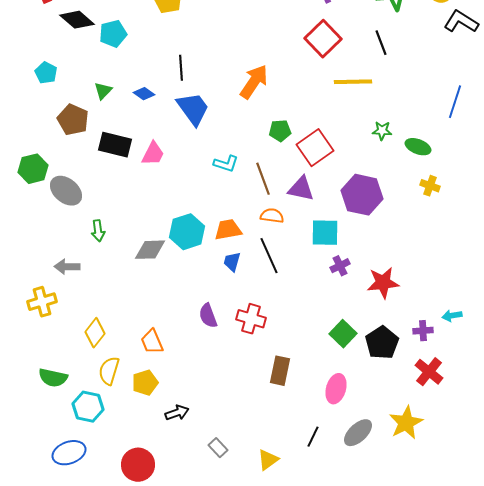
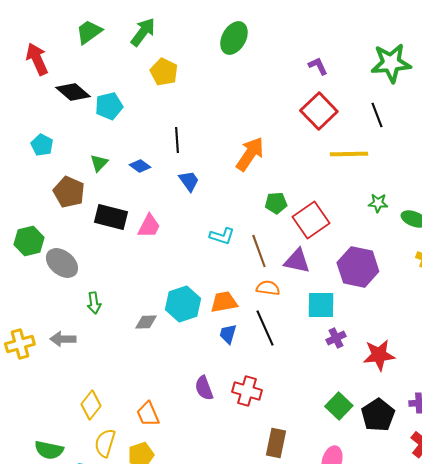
blue trapezoid: (193, 109) -> (189, 181), size x0.6
gray diamond: (150, 250) -> (146, 322), size x0.7
yellow cross: (42, 302) -> (20, 344), moved

